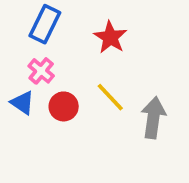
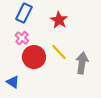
blue triangle: (22, 103) -> (13, 82), moved
red circle: (64, 106) -> (34, 57), size x1.5

